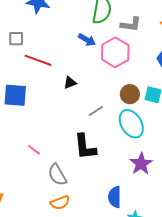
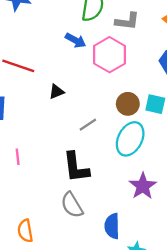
cyan ellipse: (131, 124) -> (130, 139), turned 60
pink line: (34, 150) -> (18, 157), moved, turned 48
gray semicircle: (57, 175) -> (72, 205), moved
orange semicircle: (60, 203) -> (25, 231), moved, turned 102

